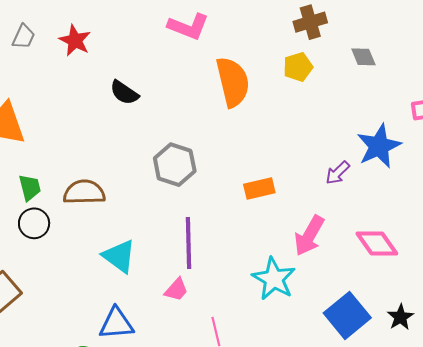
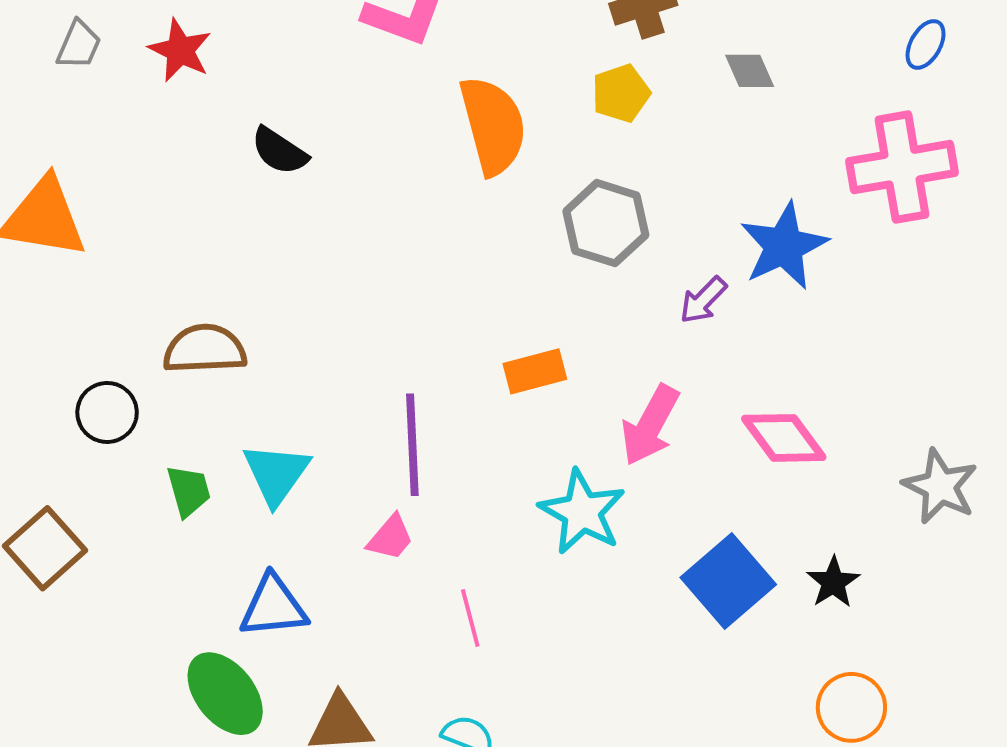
gray hexagon: (175, 165) -> (606, 223), moved
green trapezoid: (30, 188) -> (189, 491), moved
orange rectangle: (259, 189) -> (535, 371), moved
cyan triangle: (119, 256) -> (276, 474), turned 30

